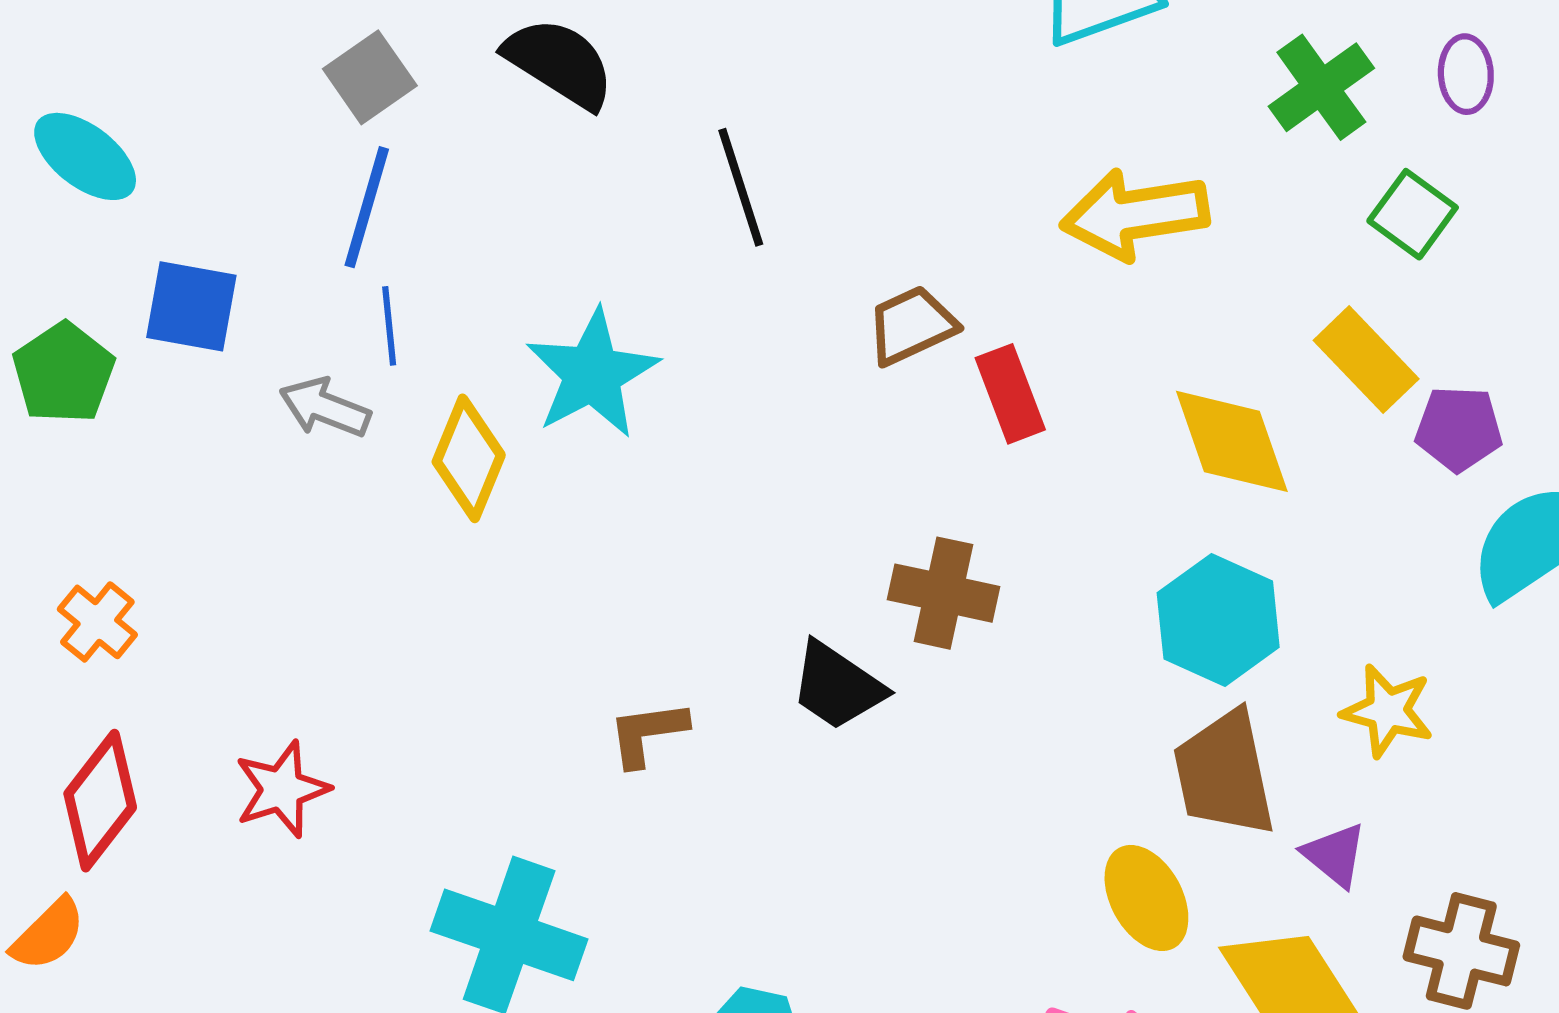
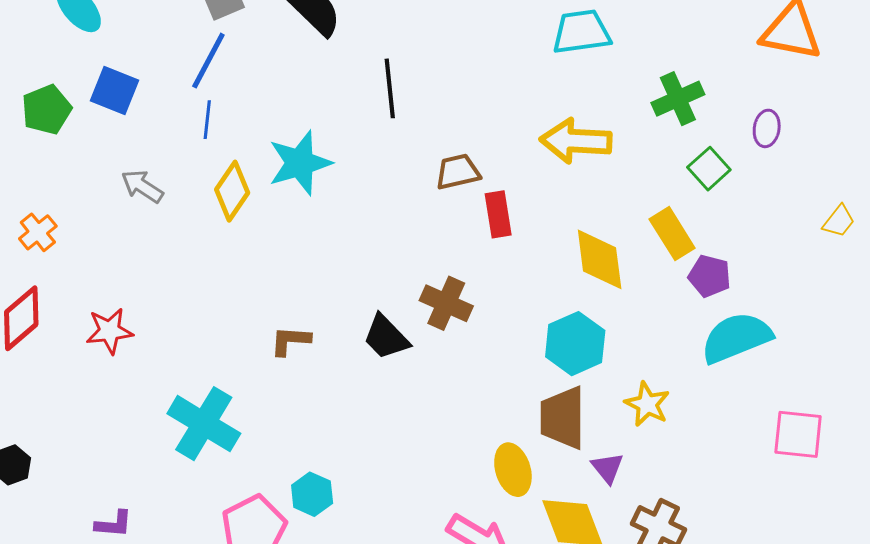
purple ellipse: (1466, 74) -> (767, 128), moved
gray arrow: (325, 408) -> (142, 186), moved

